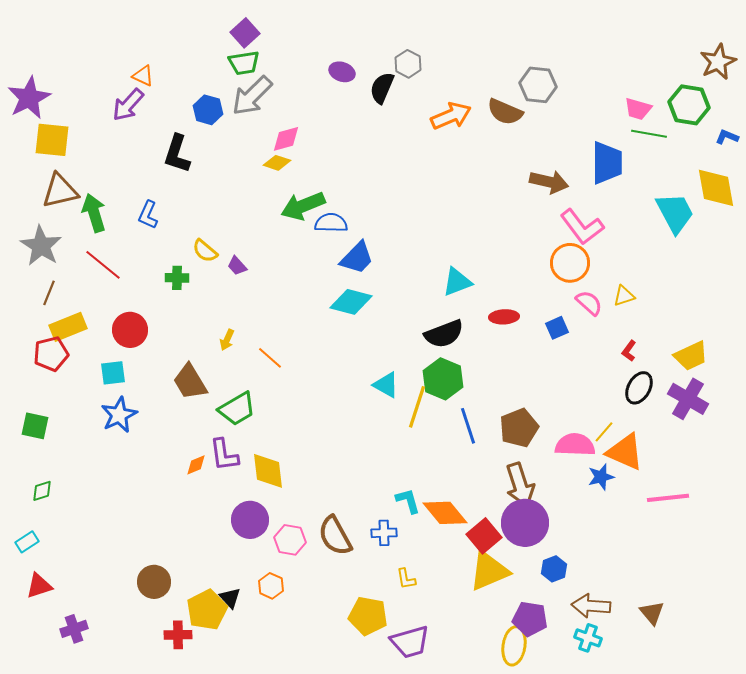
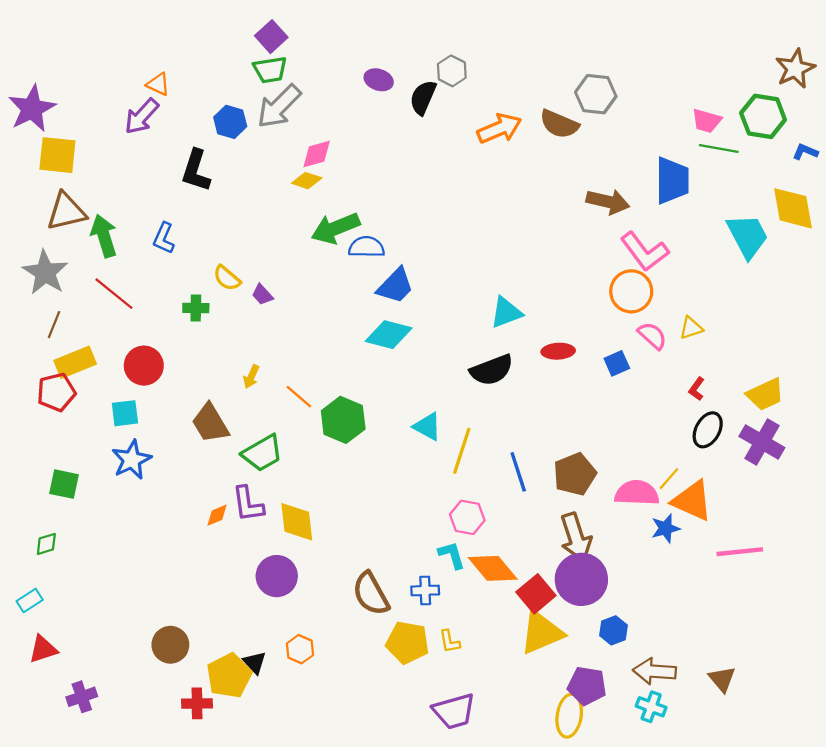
green hexagon: (443, 379) -> (343, 420), moved
green square: (35, 426) -> (64, 484), moved
pink hexagon: (290, 540) -> (467, 517), moved
yellow pentagon: (368, 616) -> (407, 643), moved

